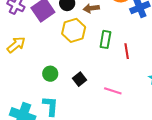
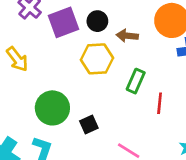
yellow arrow: (16, 45) -> (17, 59), turned 78
green circle: (50, 74) -> (52, 108), size x1.6

